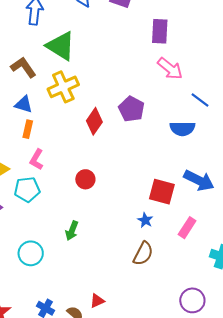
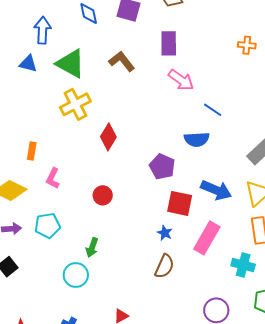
brown L-shape: (23, 67) -> (122, 61), moved
blue triangle: (24, 104) -> (28, 64), moved
purple pentagon: (131, 109) -> (162, 167), moved
orange rectangle: (28, 129) -> (32, 151), moved
cyan pentagon: (27, 189) -> (47, 226), moved
pink rectangle: (187, 228) -> (207, 238), size x1.5
cyan circle: (31, 253) -> (76, 275), moved

